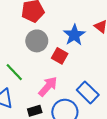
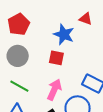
gray circle: (37, 41) -> (18, 56), moved

